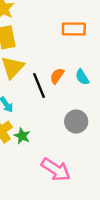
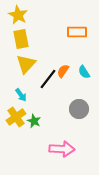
black line: (39, 85) -> (48, 79), turned 60
pink arrow: (56, 170) -> (62, 149), turned -30

